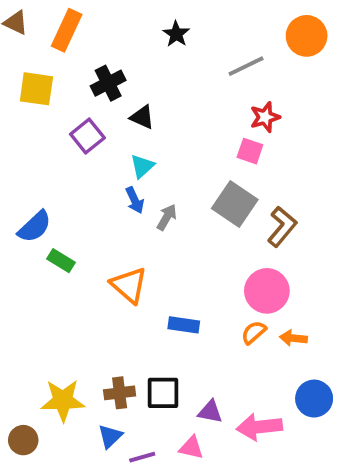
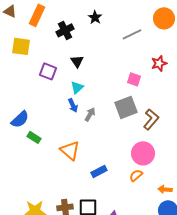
black cross: (108, 83) -> (65, 30), moved
black triangle: (142, 117) -> (77, 61), turned 32
red star: (265, 117) -> (159, 63), moved
purple square: (87, 136) -> (48, 71), turned -30
gray square: (235, 204) -> (126, 107), turned 35
blue rectangle: (184, 325) -> (99, 171), turned -35
orange arrow: (293, 338) -> (165, 189), moved

